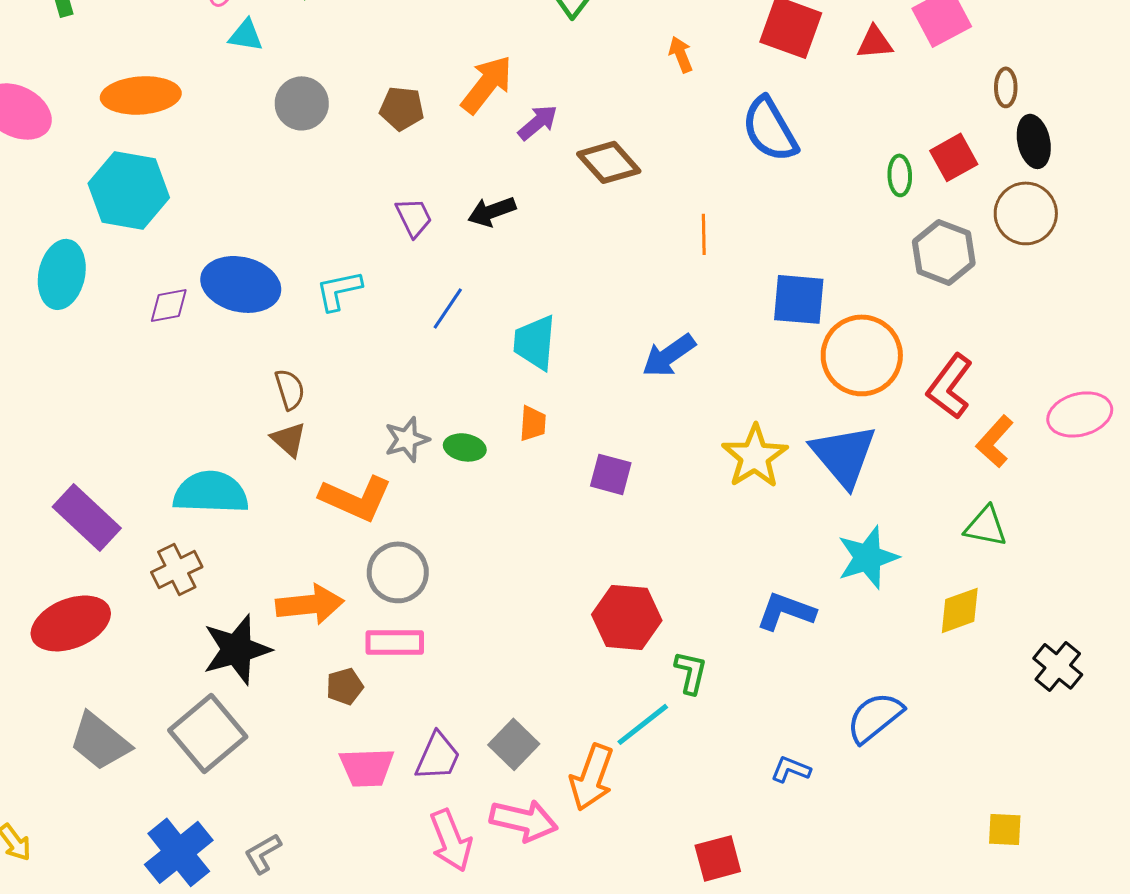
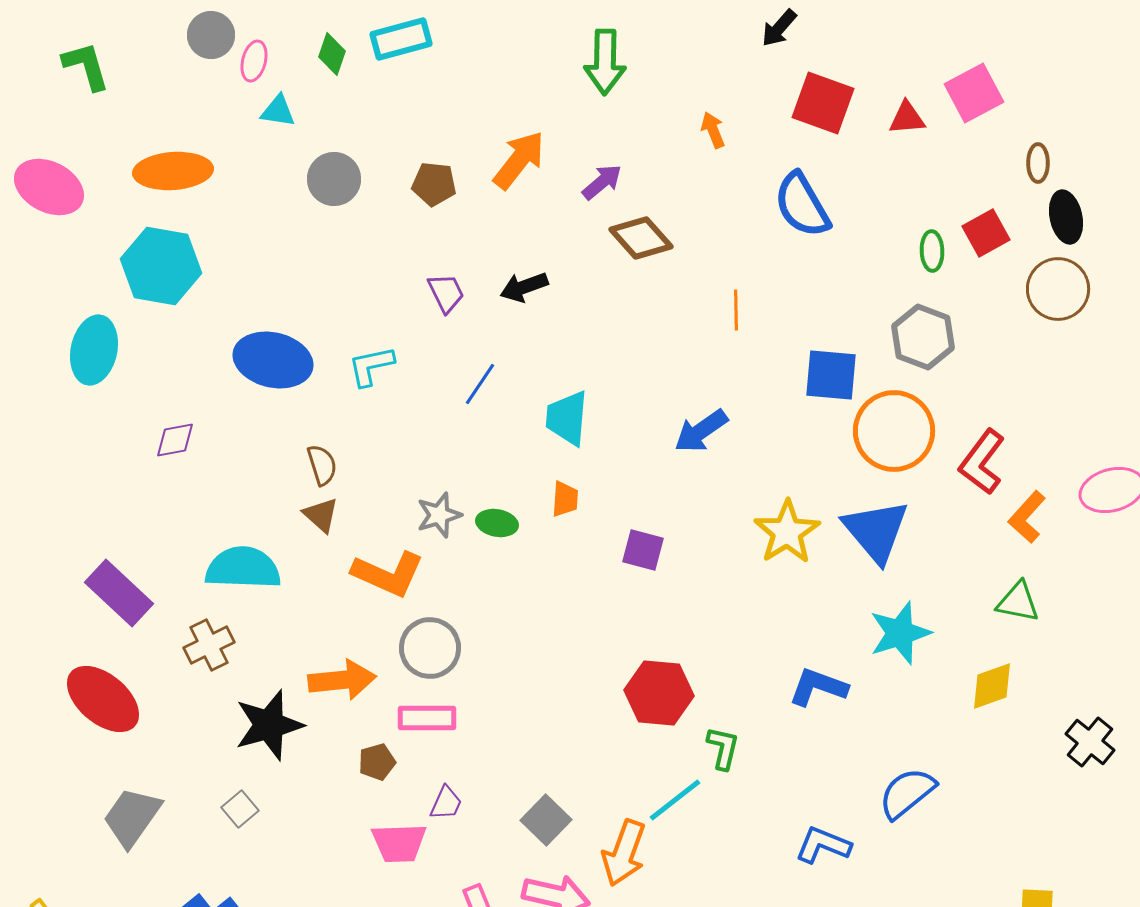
purple arrow: (538, 122) -> (602, 182), moved
gray hexagon: (944, 252) -> (923, 337), moved
purple diamond: (169, 305) -> (175, 440), moved
red ellipse: (71, 623) -> (103, 699), turned 62
gray square: (208, 733) -> (240, 809), size x0.5
gray trapezoid: (100, 741) -> (132, 817), turned 86
purple trapezoid: (438, 756) -> (446, 803), moved, size x0.7
blue L-shape: (791, 769) -> (823, 845), size x1.4

